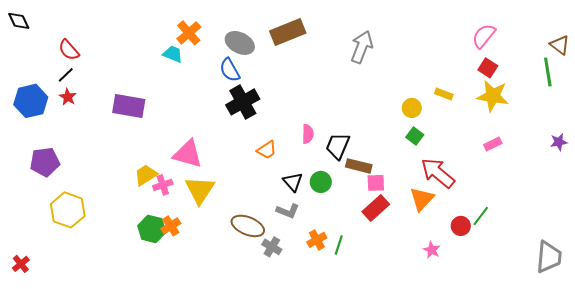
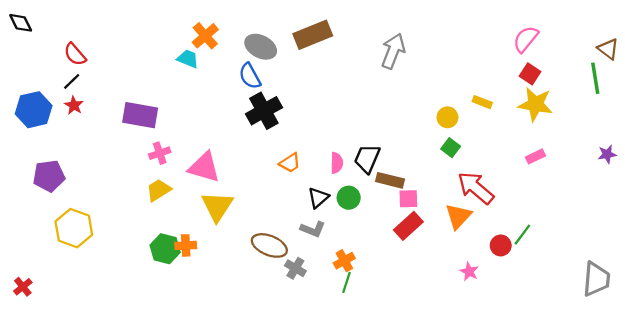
pink semicircle: (308, 134) -> (337, 163), moved
black triangle: (293, 182) -> (318, 198), turned 30
pink cross: (163, 185) -> (160, 153), moved
orange cross: (171, 226) -> (186, 245), turned 30
green line: (339, 245) -> (346, 282), moved

